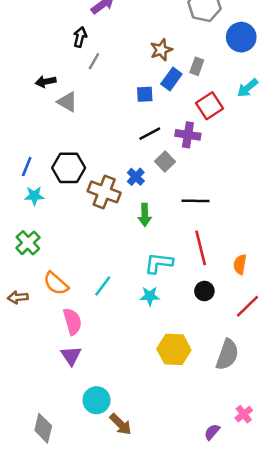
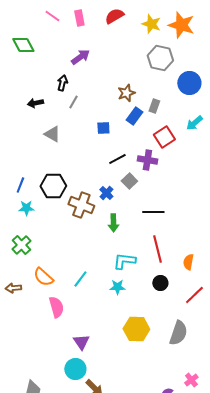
black arrow: (46, 82) -> (35, 103), moved
blue square: (145, 94) -> (103, 128), moved
purple triangle: (71, 356) -> (81, 342), moved

